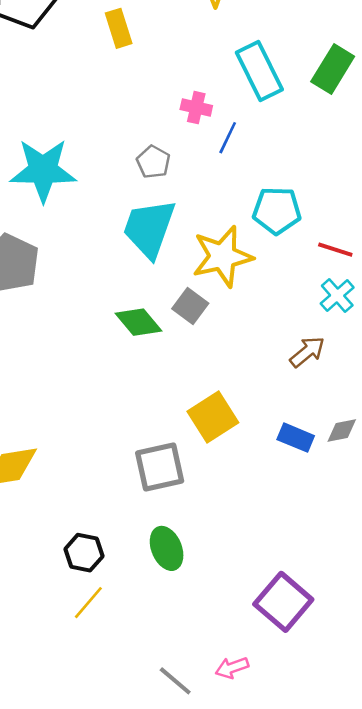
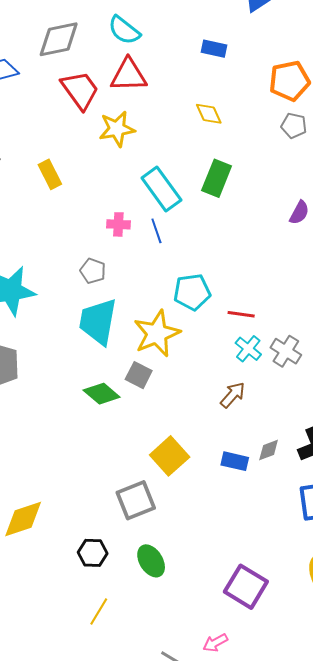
blue line: (228, 138) -> (156, 231), moved, turned -35
black hexagon: (84, 553) -> (93, 553), moved

